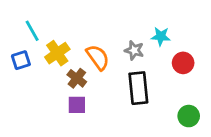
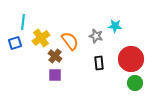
cyan line: (32, 31) -> (23, 22), turned 35
red circle: (183, 63) -> (131, 59), moved, size x1.6
black rectangle: (138, 88) -> (99, 63), size x0.6

